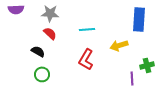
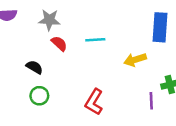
red semicircle: (50, 33) -> (59, 44), moved
red L-shape: (86, 59) -> (94, 102), moved

